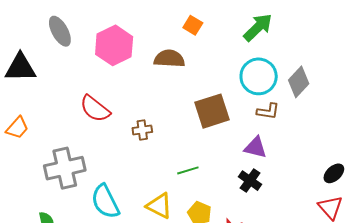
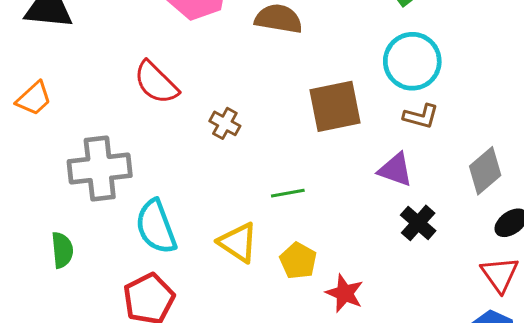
gray diamond: (299, 82) -> (485, 171), moved
brown cross: (142, 130) -> (225, 123), turned 30
black cross: (250, 181) -> (418, 223), moved

